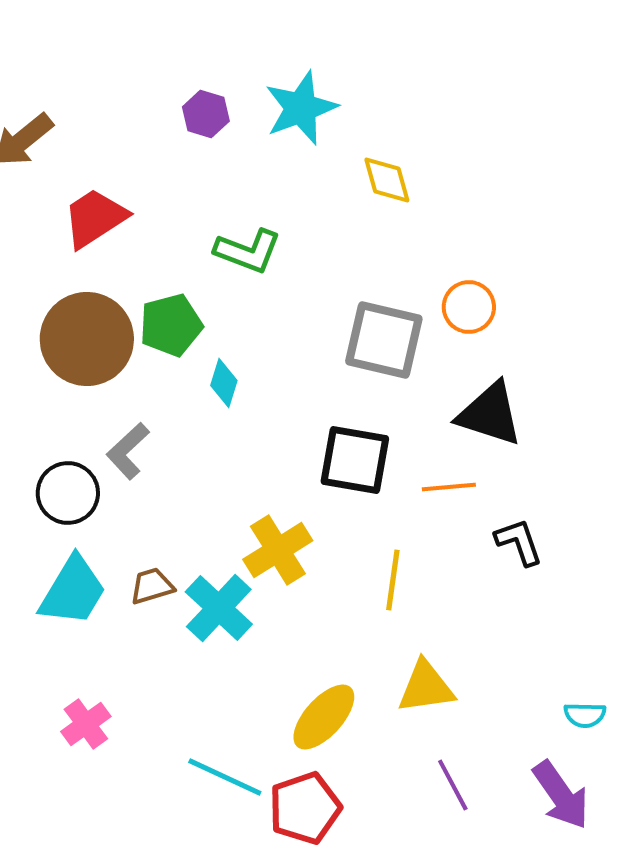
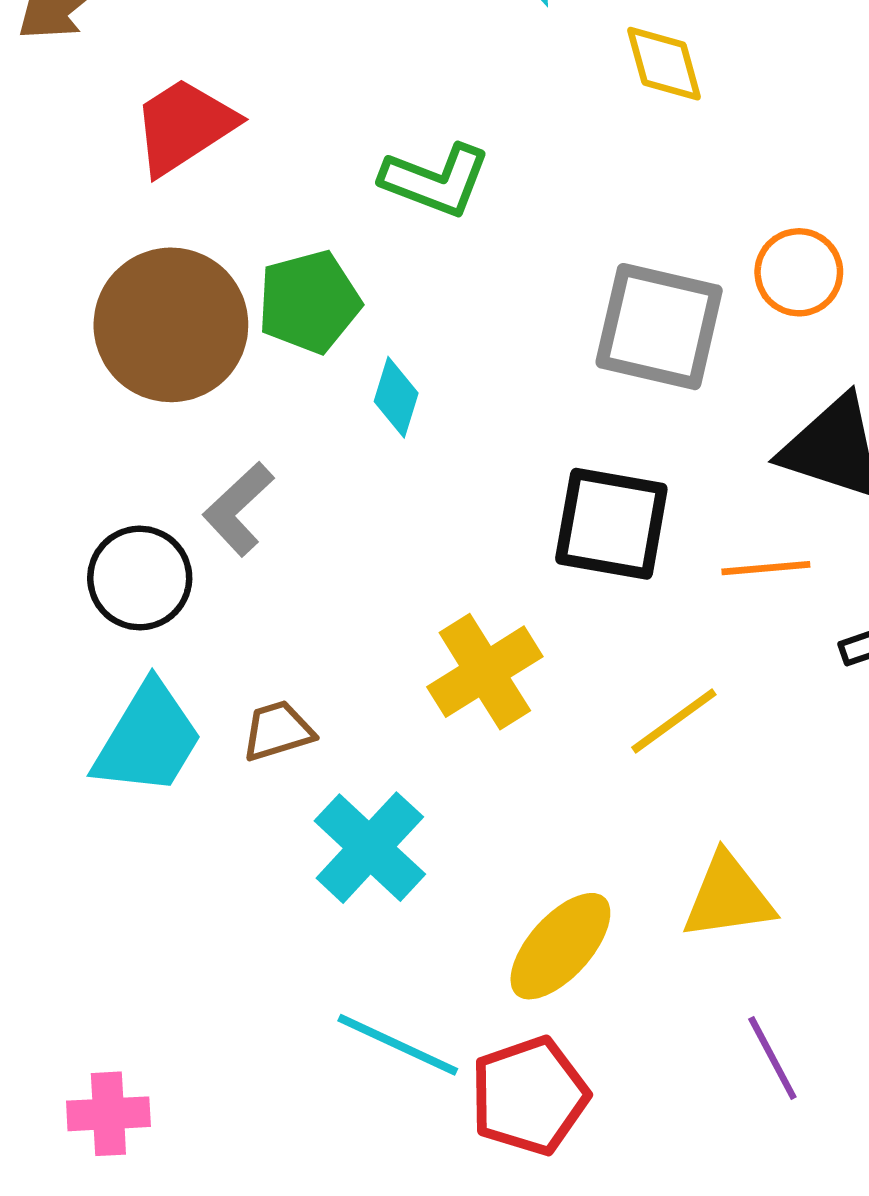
yellow line: (393, 580) -> (674, 721), turned 46
cyan cross: (219, 608) -> (370, 848), moved
pink cross: (86, 724) -> (108, 1114), moved, turned 33

